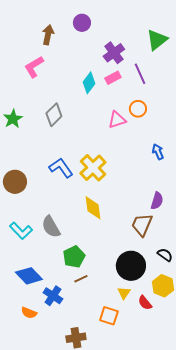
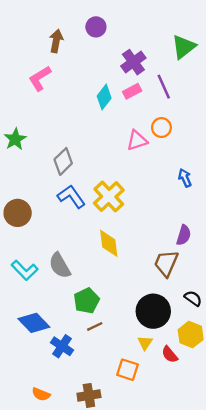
gray diamond: (54, 115) -> (63, 161), moved
orange semicircle: (29, 313) -> (41, 394), moved

